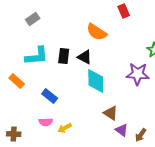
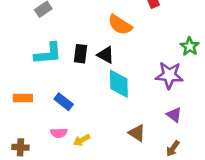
orange rectangle: (17, 81) -> (23, 98), moved, turned -42
brown triangle: (111, 113) -> (137, 133), moved
purple triangle: (122, 130) -> (174, 115), moved

